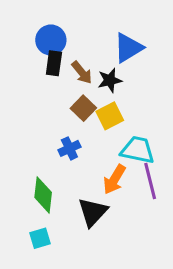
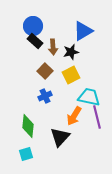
black rectangle: (54, 63) -> (35, 41), turned -56
brown arrow: (82, 73) -> (53, 47), turned 35
brown square: (83, 108) -> (45, 71), moved

